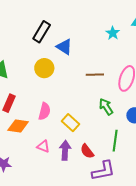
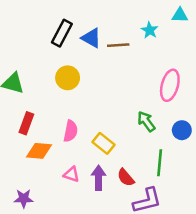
blue triangle: (64, 47) -> (91, 38), moved
brown line: (95, 75) -> (118, 45), moved

